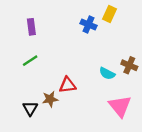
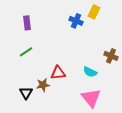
cyan semicircle: (107, 73) -> (90, 72), moved
pink triangle: (120, 106) -> (91, 98), moved

